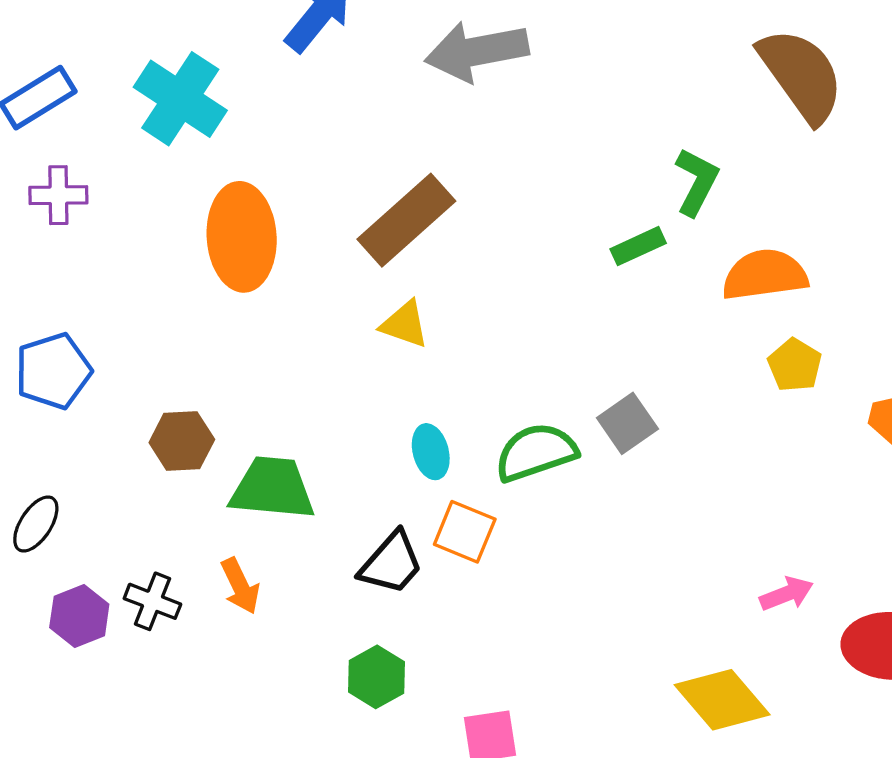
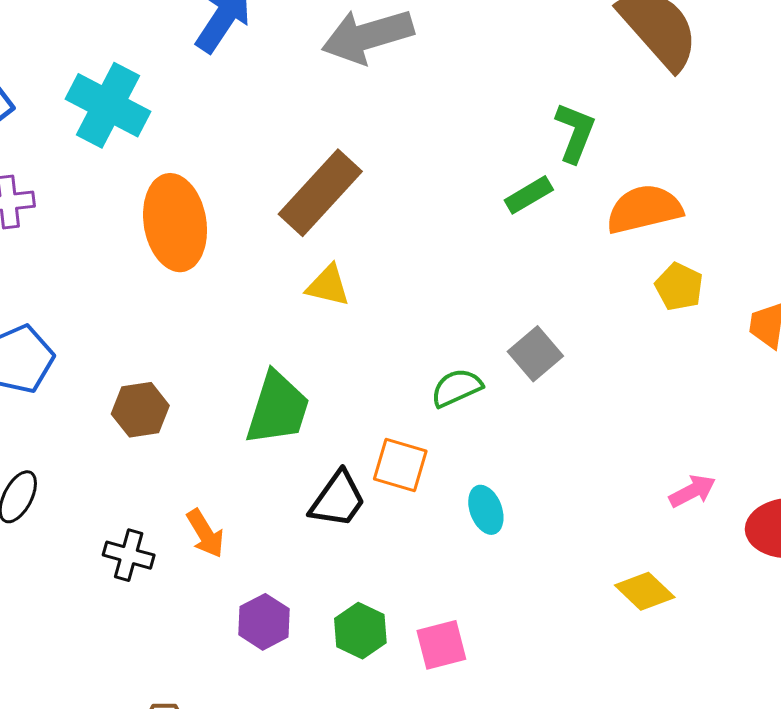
cyan ellipse: (431, 452) -> (486, 510), moved
green semicircle: (536, 452) -> (457, 388), size x0.7
green trapezoid: (272, 488) -> (278, 408), moved, turned 108
purple hexagon: (79, 616) -> (264, 622), moved
green hexagon: (376, 677) -> (360, 631), moved
yellow diamond: (722, 700) -> (645, 591), size x0.7

